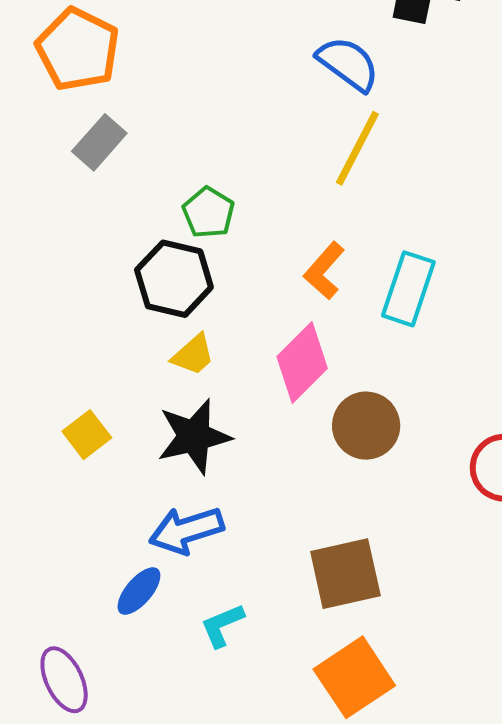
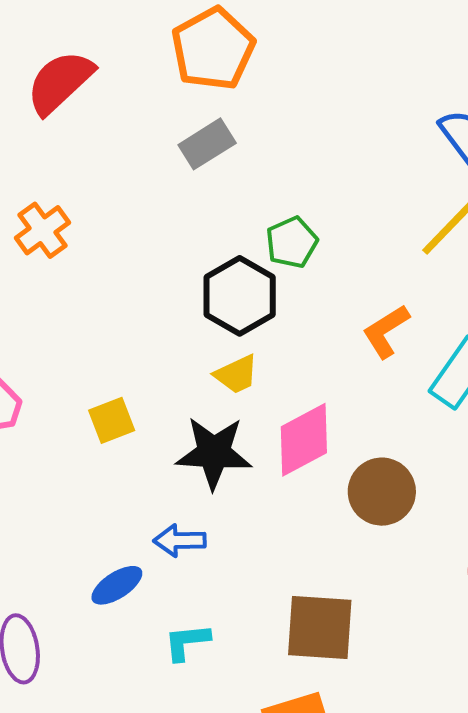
pink diamond: (302, 362) -> (304, 440), moved
blue arrow: (186, 530) -> (180, 541), size x0.7

